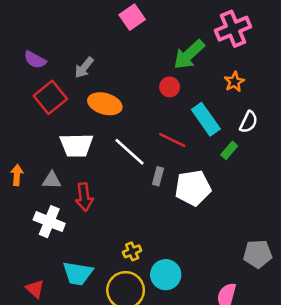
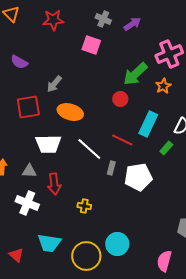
pink square: (132, 17) -> (91, 45), turned -36
purple semicircle: (35, 60) -> (19, 62), moved
orange star: (234, 82) -> (163, 86), moved
red square: (50, 97) -> (28, 107), turned 30
cyan rectangle: (206, 119) -> (148, 124), turned 60
yellow cross: (132, 251) -> (84, 206), moved, turned 32

